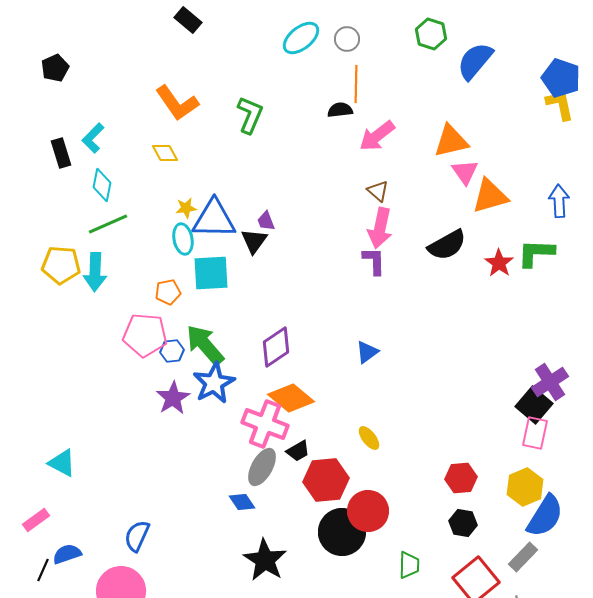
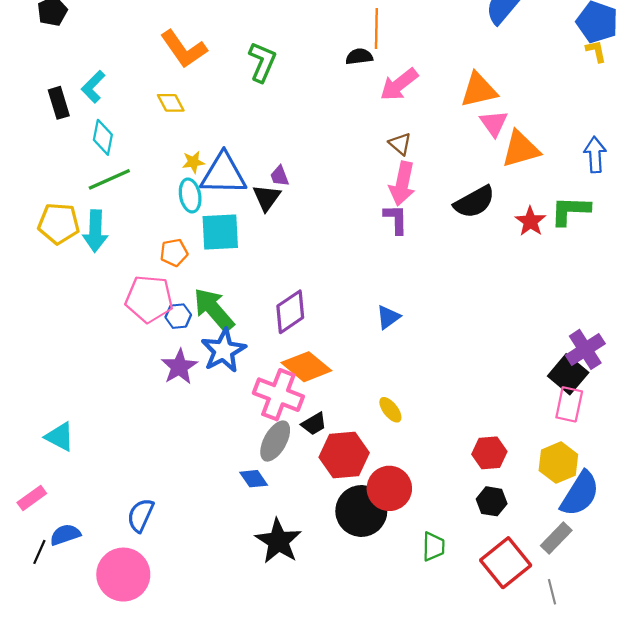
yellow L-shape: (560, 105) -> (596, 51), size x0.7

